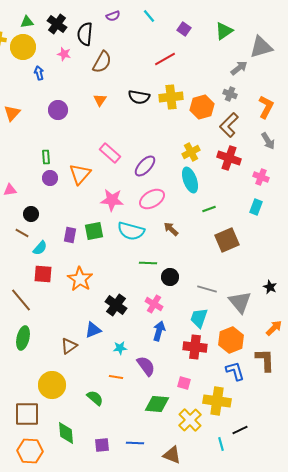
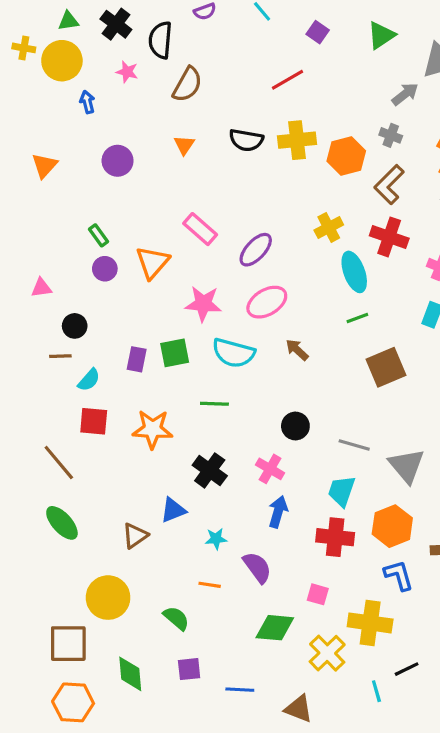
green rectangle: (46, 157) -> (98, 235), turned -32
cyan ellipse: (190, 180) -> (354, 272), moved
brown line: (22, 233) -> (60, 356), turned -32
green line: (148, 263) -> (214, 404), moved
orange star: (80, 279) -> (152, 429), turned -30
green ellipse: (23, 338) -> (62, 523), turned -55
purple square: (102, 445) -> (189, 669), moved

